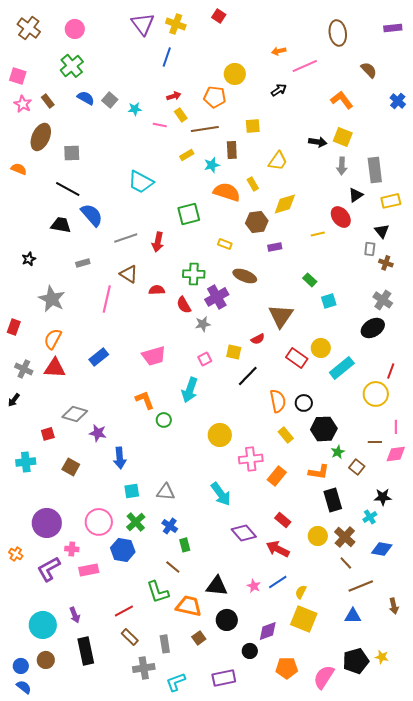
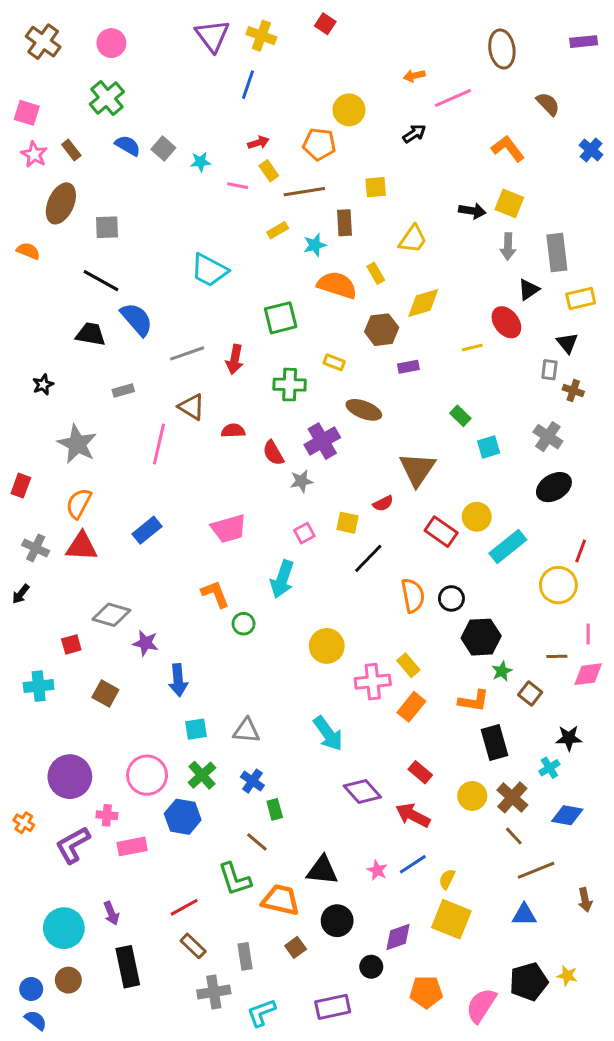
green cross: (194, 274) -> (290, 385), moved
gray cross: (383, 300) -> (548, 437), moved
yellow rectangle: (286, 435) -> (408, 665), moved

